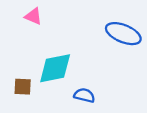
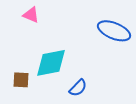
blue semicircle: (84, 95) -> (78, 88), turned 120

